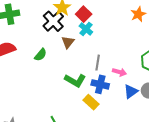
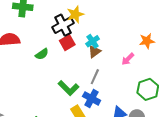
red square: (84, 14) -> (67, 43), moved
brown triangle: (68, 42) -> (94, 52), moved
pink arrow: (119, 72) -> (128, 59), moved, turned 104

